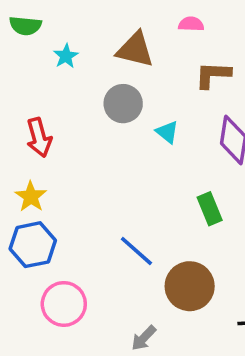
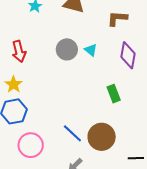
gray circle: (123, 104) -> (67, 49), moved
blue line: (136, 251) -> (72, 133), moved

